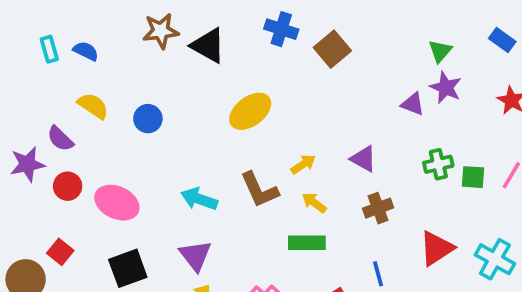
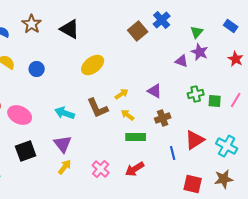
blue cross: (281, 29) -> (162, 20), moved, turned 30
brown star: (161, 31) -> (32, 24), moved, turned -30
green rectangle: (307, 243) -> (136, 137), moved
blue line: (378, 274) -> (173, 153), moved

